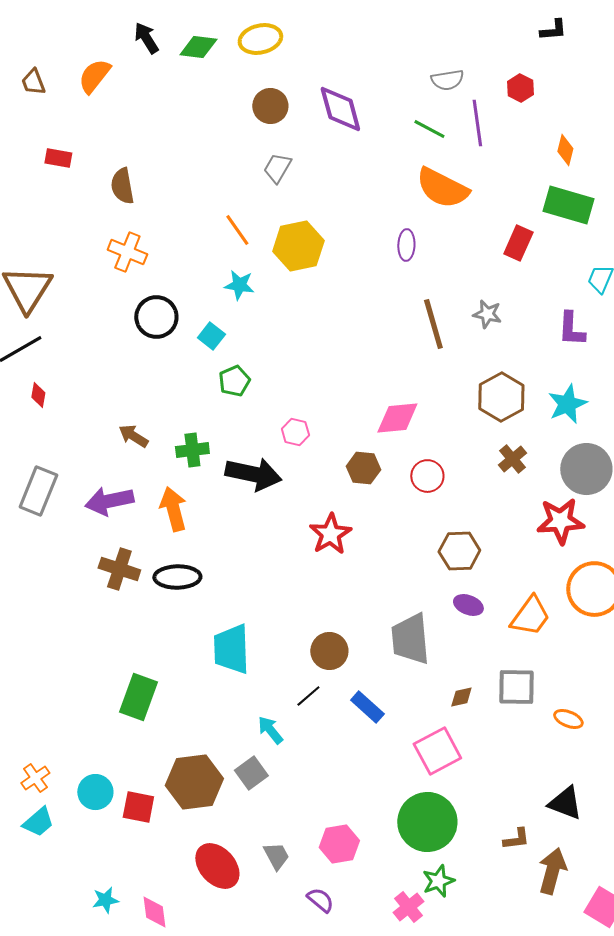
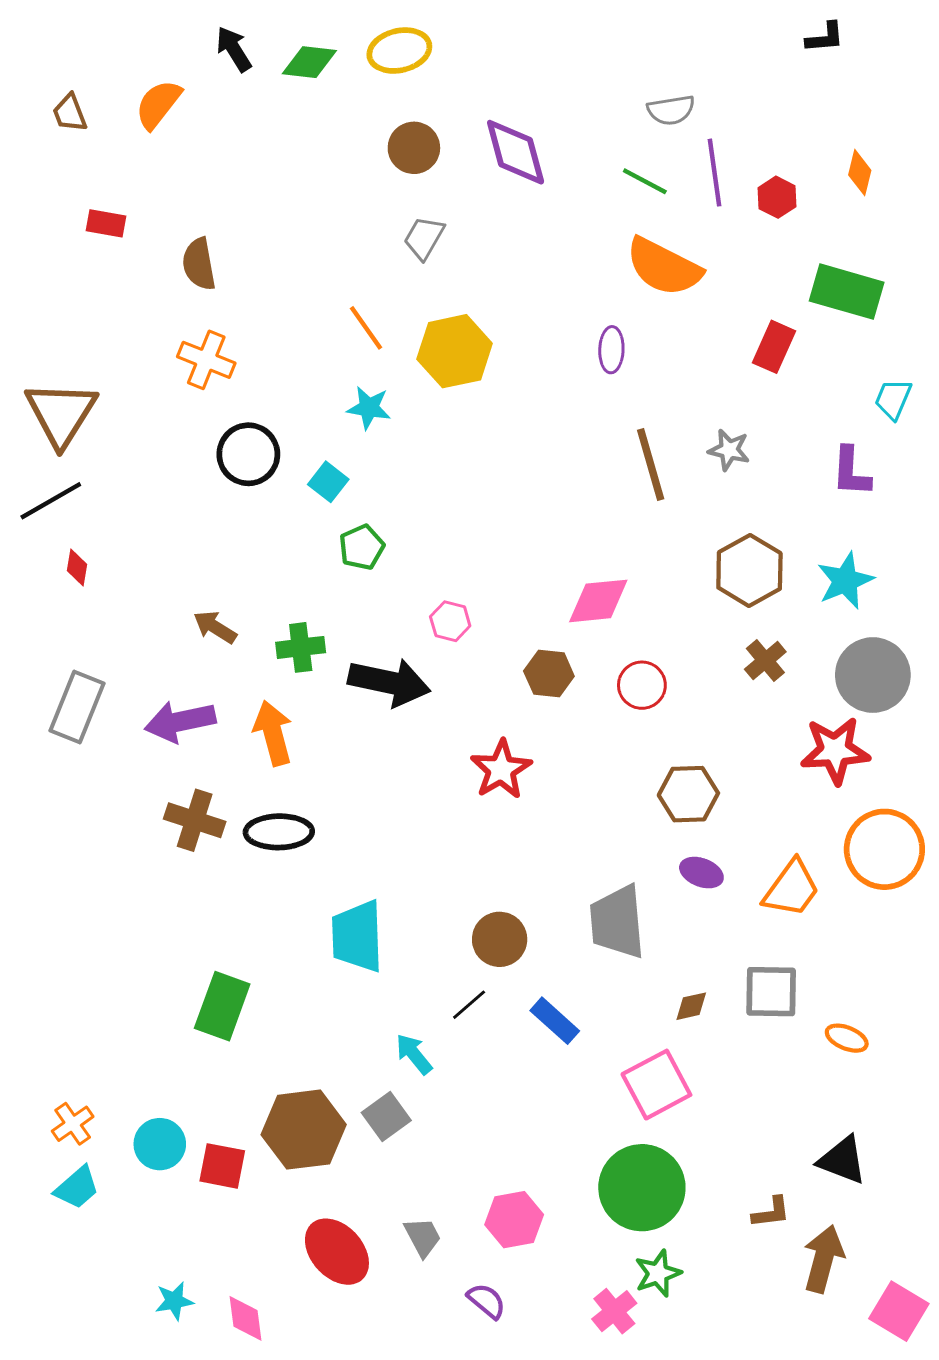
red hexagon: (520, 88) -> (777, 197), moved
orange diamond: (565, 150) -> (860, 173), moved

